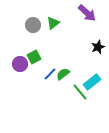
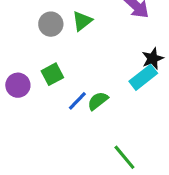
purple circle: (20, 64) -> (18, 85), moved
cyan rectangle: (92, 82) -> (143, 77), moved
green line: (80, 92) -> (124, 157), moved

